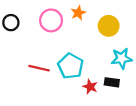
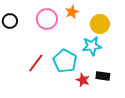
cyan star: (122, 58) -> (92, 46), moved
red line: (39, 68) -> (36, 63), turned -66

